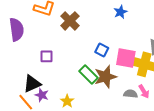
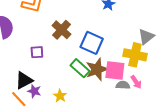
brown cross: (70, 21) -> (62, 30), moved
blue square: (102, 50) -> (92, 43), size x1.6
pink square: (126, 58) -> (115, 71), moved

